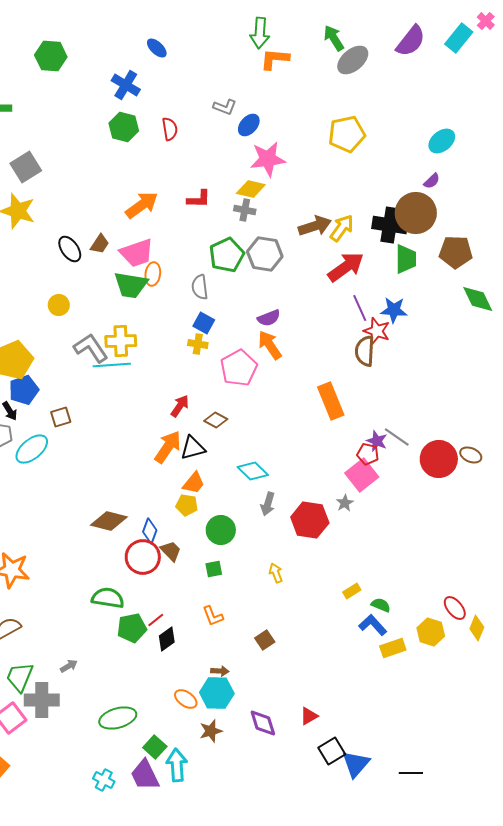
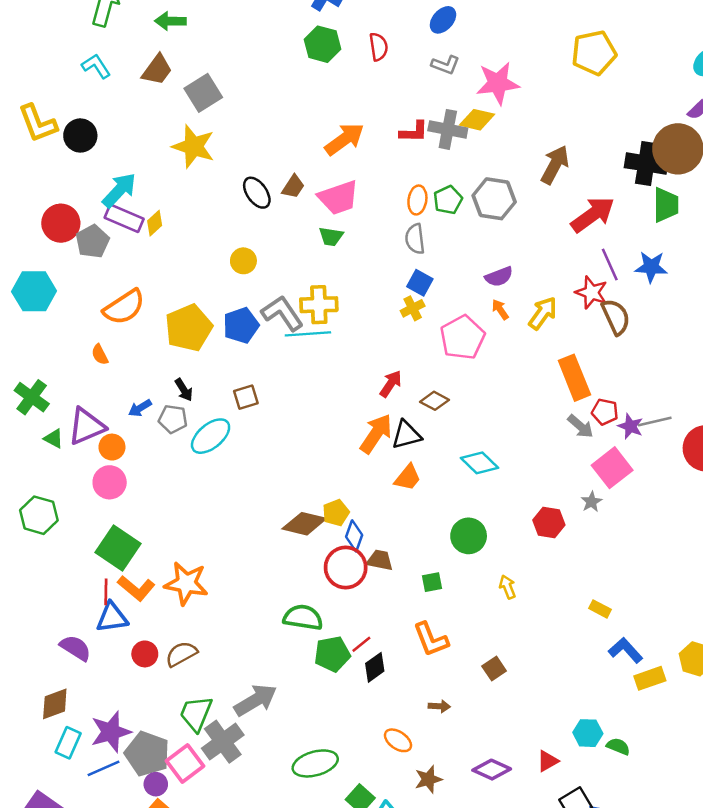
gray L-shape: (225, 107) -> (445, 65), moved
blue ellipse: (249, 125) -> (443, 20), moved
gray cross: (245, 210) -> (448, 129), moved, size x1.4
brown arrow: (315, 226) -> (555, 165), turned -44
yellow arrow: (342, 228) -> (543, 313), moved
green pentagon: (227, 255) -> (448, 200), size x0.7
orange ellipse: (153, 274) -> (417, 200), moved
green trapezoid: (131, 285) -> (331, 237), size x0.6
red star: (377, 331) -> (591, 292), moved
yellow cross: (198, 344) -> (413, 308), turned -36
orange arrow: (270, 345) -> (500, 310), size x0.6
brown semicircle: (365, 351) -> (616, 317), turned 152
blue pentagon: (24, 390) -> (241, 325), moved
gray line: (397, 437) -> (655, 421), turned -48
red pentagon: (368, 454) -> (605, 412), moved
gray arrow: (268, 504) -> (581, 426), moved, turned -65
yellow pentagon: (187, 505) -> (336, 513), moved, turned -30
red hexagon: (310, 520) -> (549, 522), size x0.7
green circle: (221, 530) -> (469, 536), moved
brown trapezoid: (171, 551) -> (380, 560), turned -35
yellow rectangle: (352, 591) -> (600, 609), turned 60
green semicircle: (381, 605) -> (618, 746), moved
orange L-shape: (213, 616) -> (431, 639), size x1.4
gray arrow: (69, 666) -> (256, 700), size x2.0
cyan hexagon: (217, 693) -> (588, 733), moved, size x0.7
gray cross: (42, 700) -> (223, 742), turned -36
purple diamond: (263, 723) -> (492, 770), turned -48

